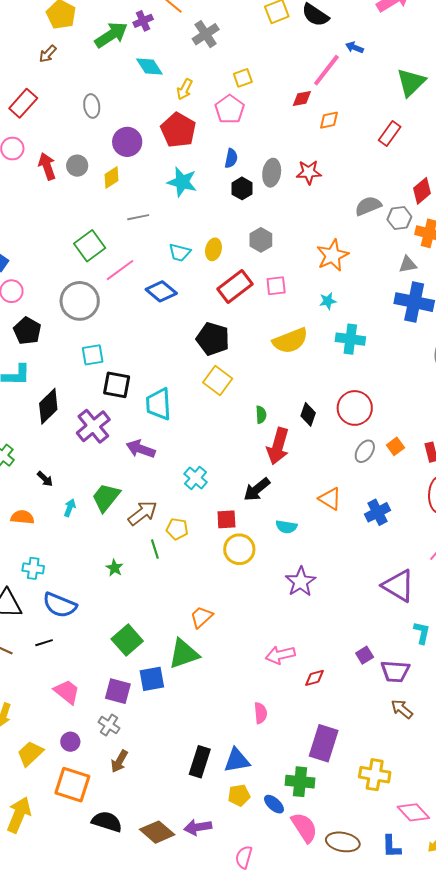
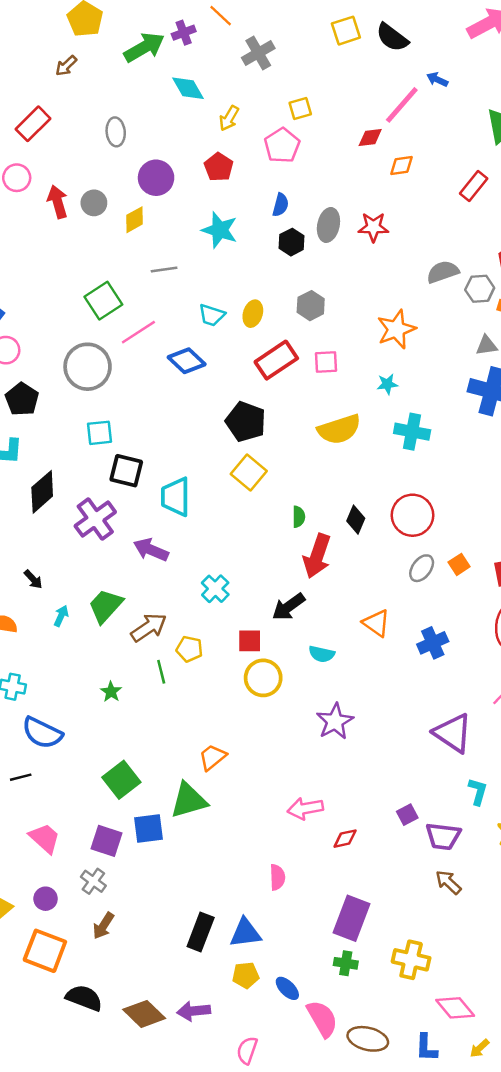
red pentagon: (178, 130) -> (219, 167), size x0.7
green cross: (300, 782) -> (346, 963), moved, size x0.7

